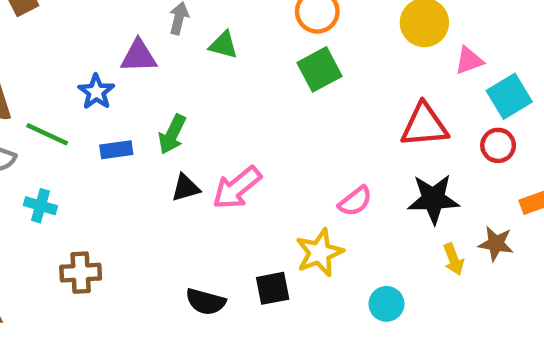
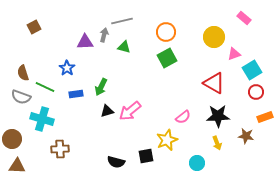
purple triangle: (139, 56) -> (85, 42), moved
red triangle: (424, 125) -> (214, 83), turned 35
red circle: (498, 145) -> (256, 92), moved
cyan cross: (40, 206) -> (42, 119), size x1.6
yellow arrow: (453, 259) -> (217, 143), moved

